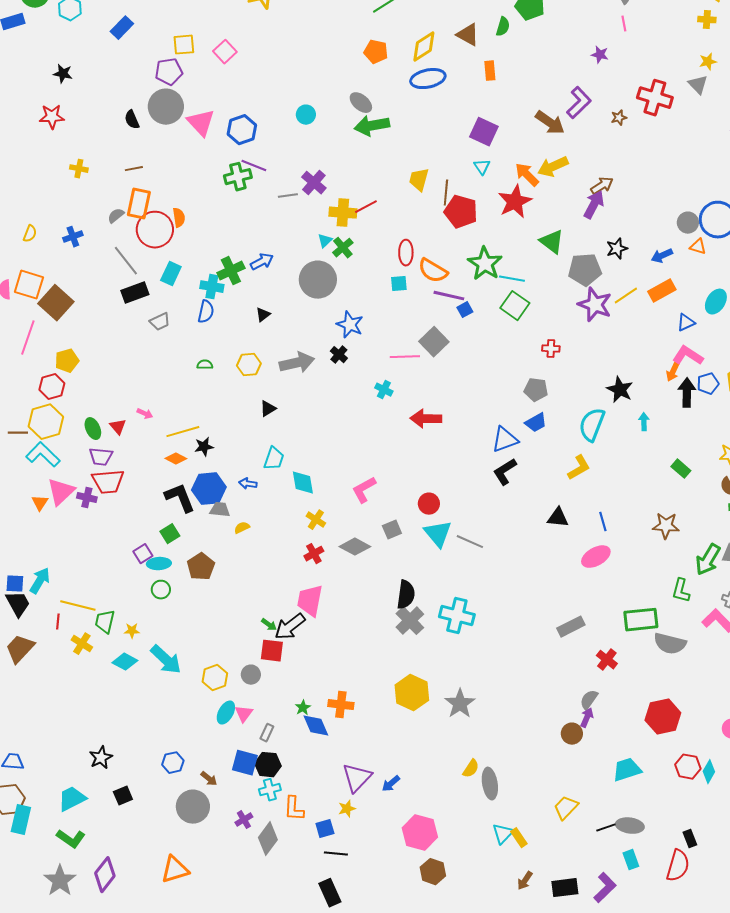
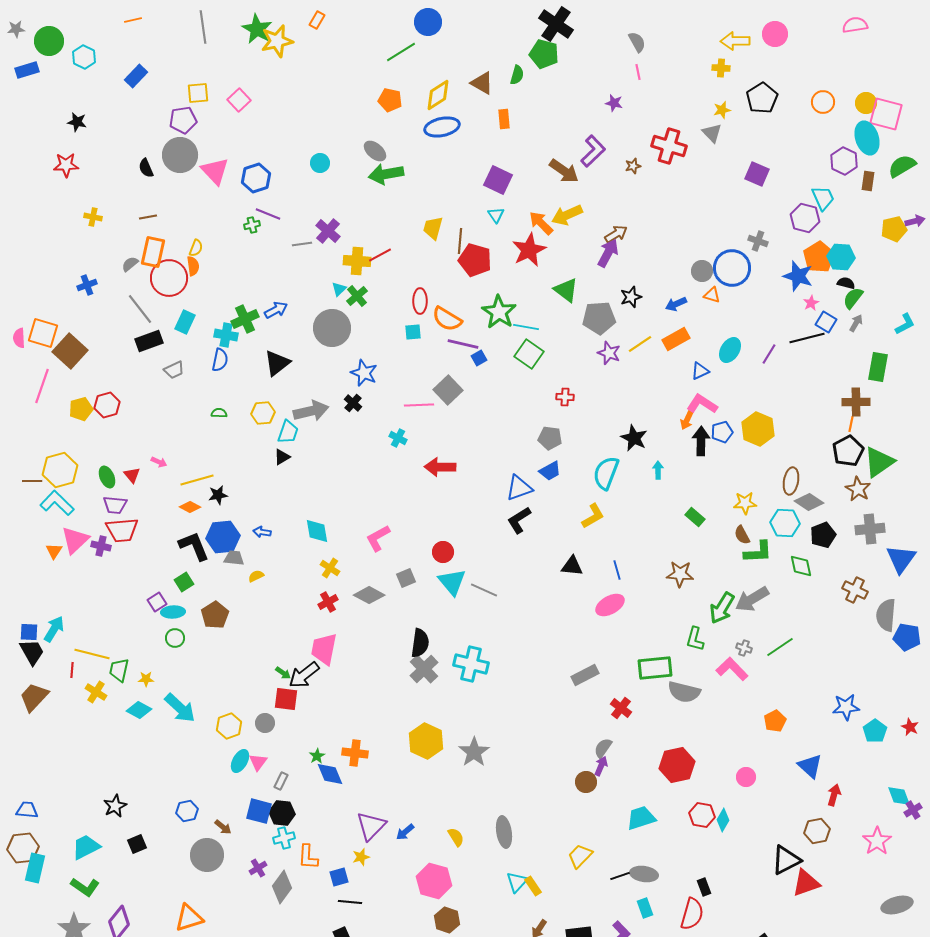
green cross: (238, 177) -> (252, 225), size x0.6
yellow semicircle: (30, 234) -> (196, 248), moved
purple star: (595, 305) -> (609, 353), size x0.7
black triangle: (263, 315) -> (277, 363), size x1.8
red hexagon: (52, 387) -> (107, 405), moved
cyan trapezoid: (274, 459) -> (288, 432), moved
yellow semicircle: (471, 769) -> (456, 837), moved, turned -66

